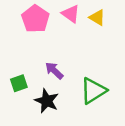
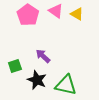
green triangle: (93, 91) -> (66, 85), moved, turned 45

